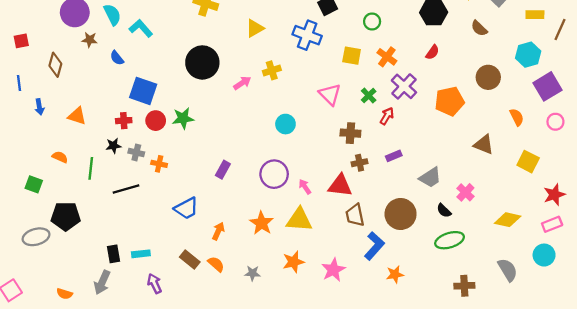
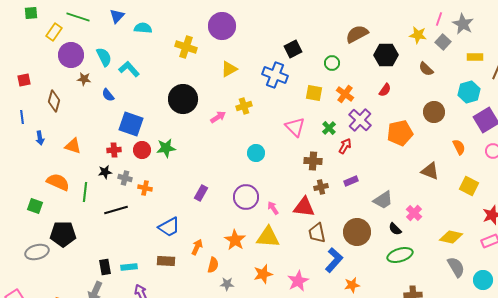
orange semicircle: (60, 157) -> (58, 182), size x1.6
cyan circle: (544, 255) -> (483, 280), moved
brown rectangle: (190, 260) -> (166, 261), moved, turned -36
orange semicircle: (216, 264) -> (213, 265), moved, turned 63
gray semicircle: (508, 270) -> (456, 267), moved

